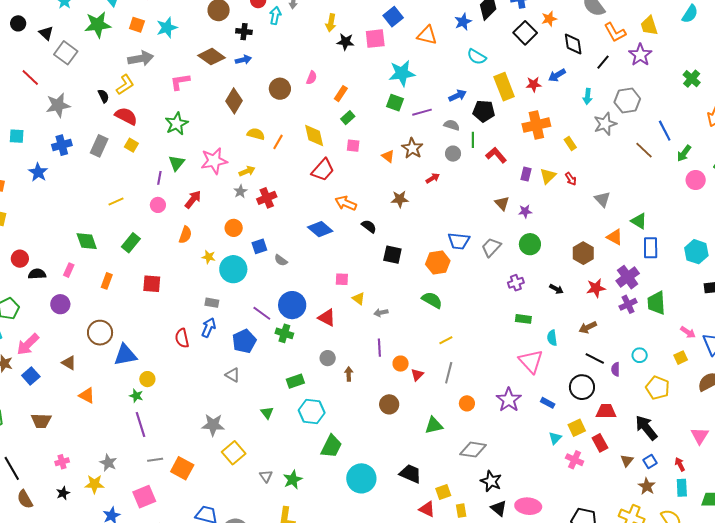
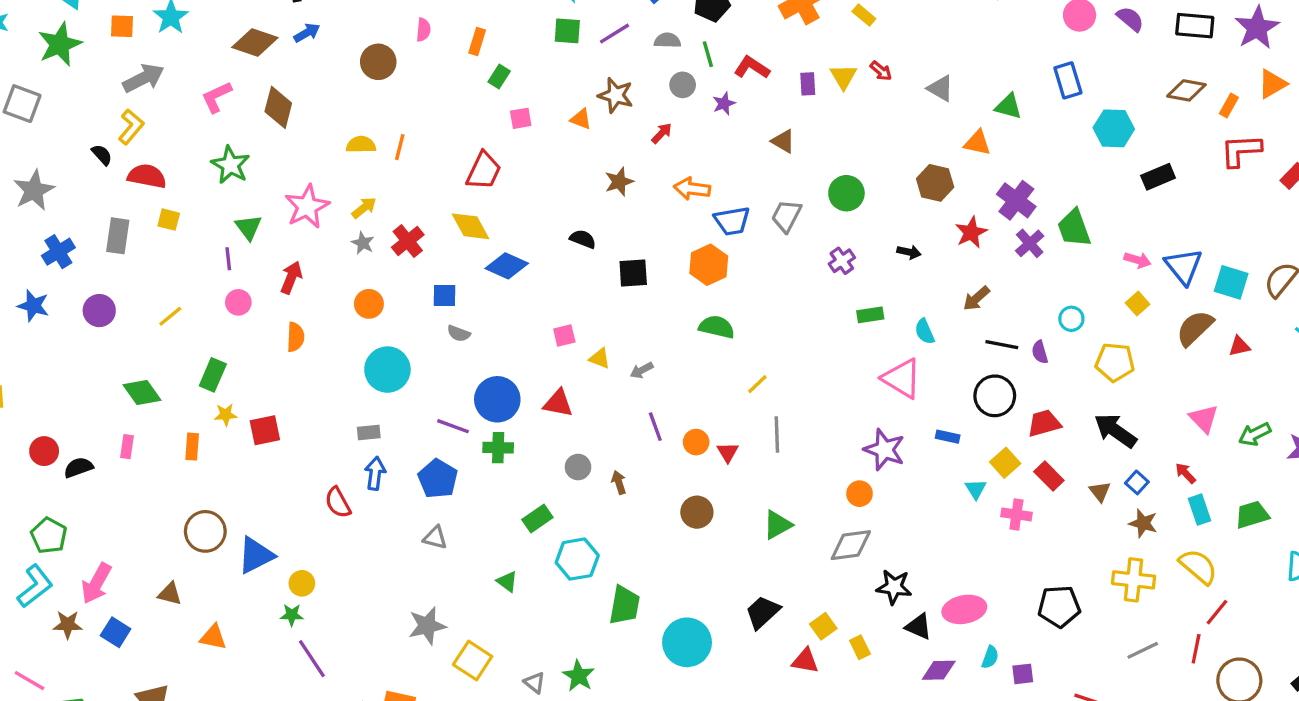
brown diamond: (234, 101) -> (278, 107), moved
yellow diamond: (314, 135) -> (471, 226), moved
orange arrow: (346, 203) -> (692, 189), moved
purple star: (525, 211) -> (724, 104), moved
blue square: (259, 246) -> (444, 296), moved, turned 35
blue rectangle: (651, 248) -> (1068, 80), moved
yellow star: (209, 257) -> (226, 415), moved
purple circle: (60, 304) -> (99, 311), moved
orange circle: (467, 403) -> (860, 494), moved
black trapezoid: (410, 474) -> (763, 612), turned -50

